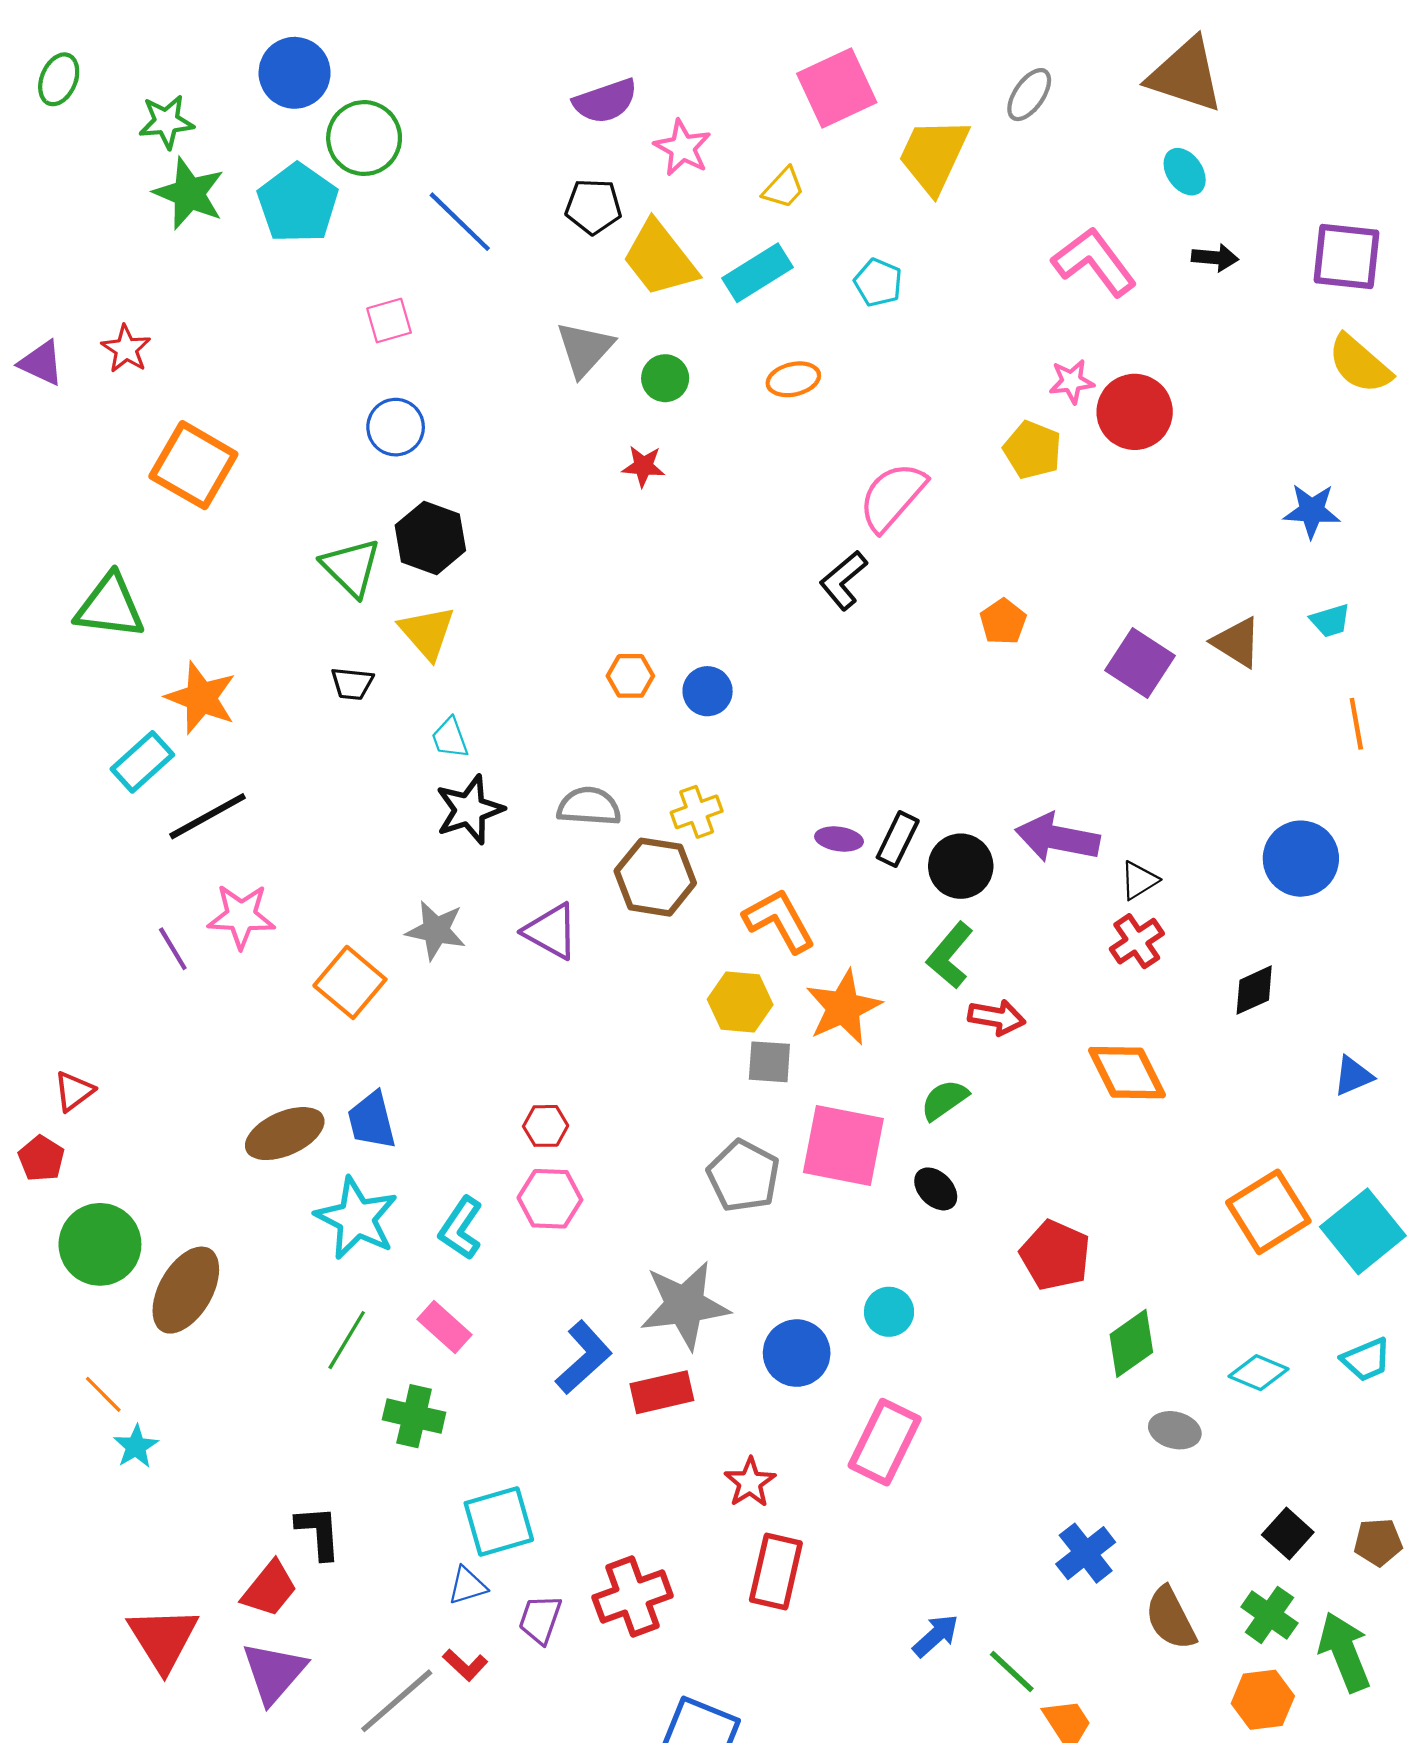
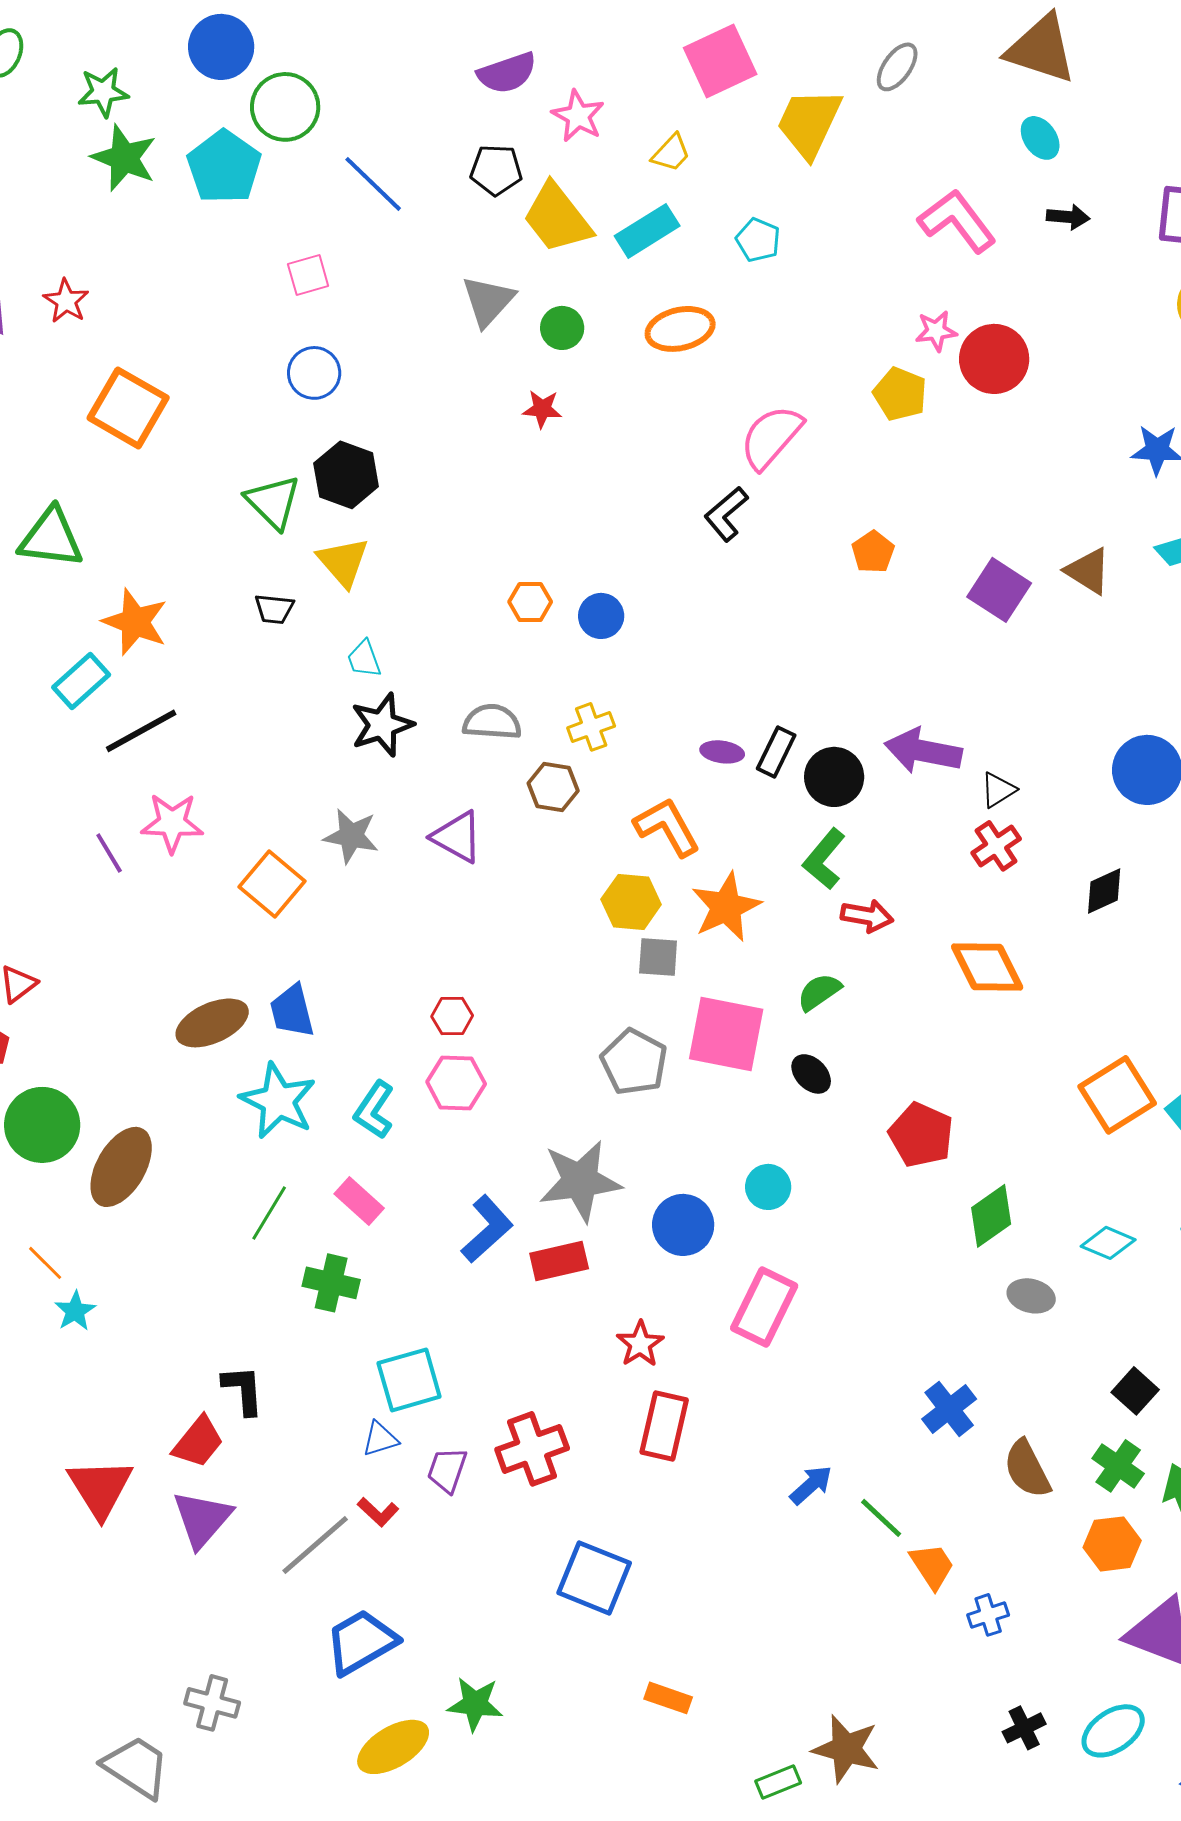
orange ellipse: (793, 379) -> (680, 329), size x1.4
brown hexagon: (655, 877) -> (553, 787), size x0.7

